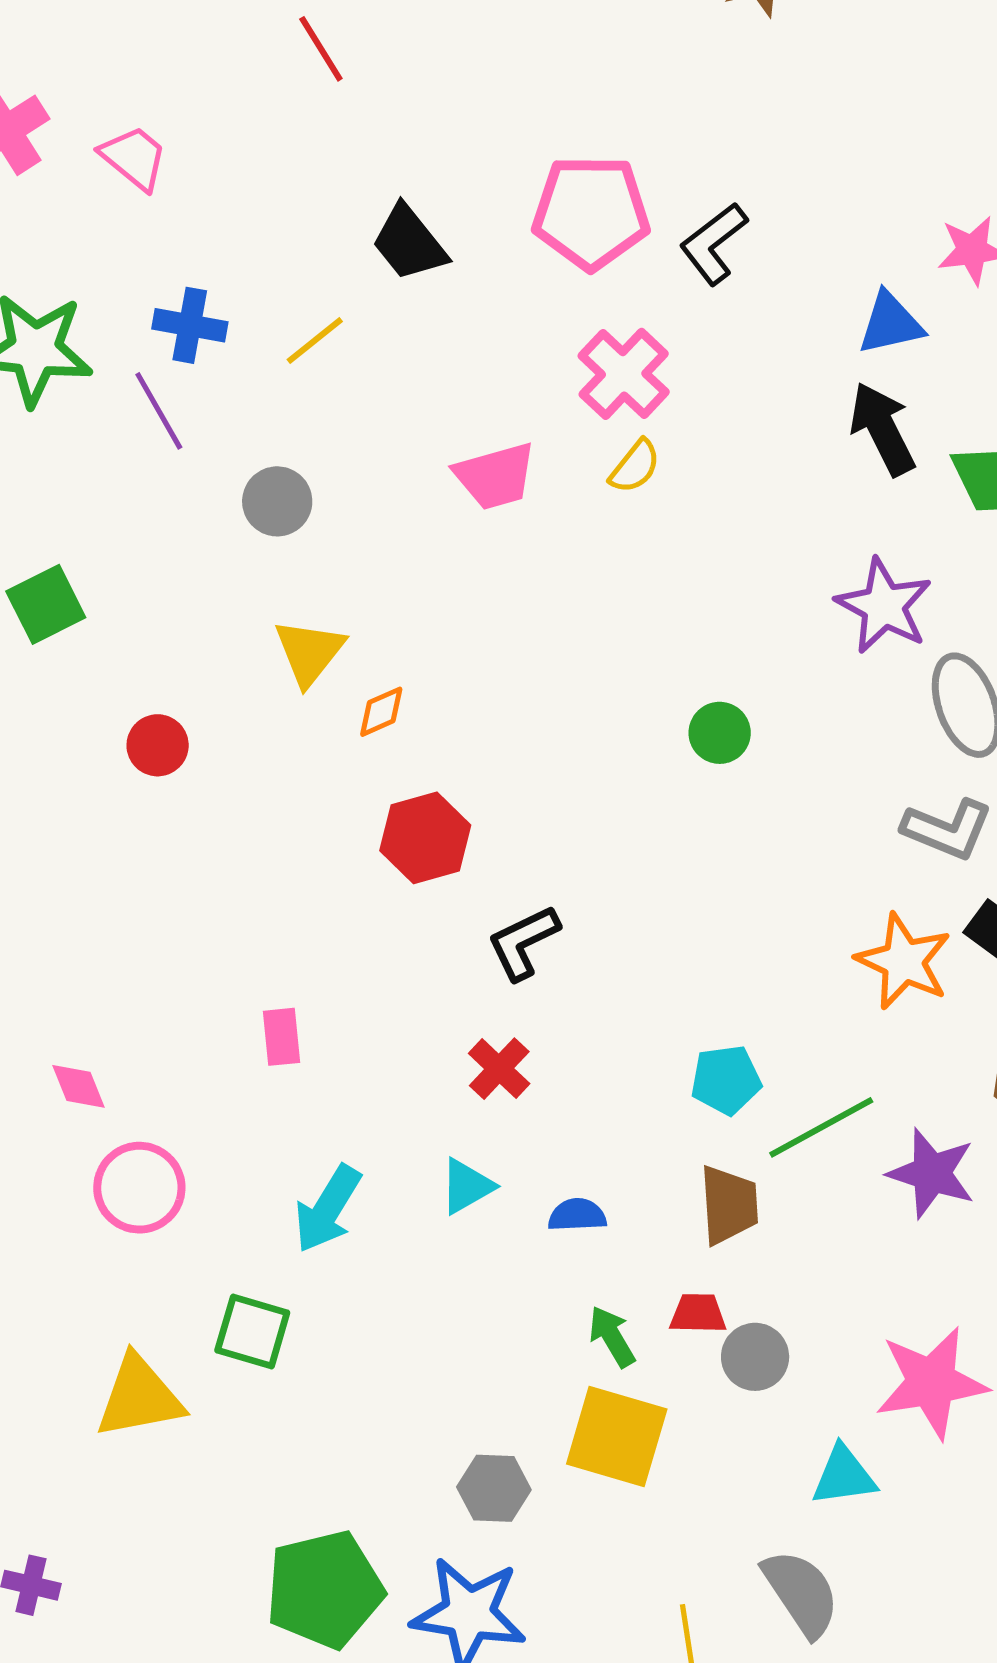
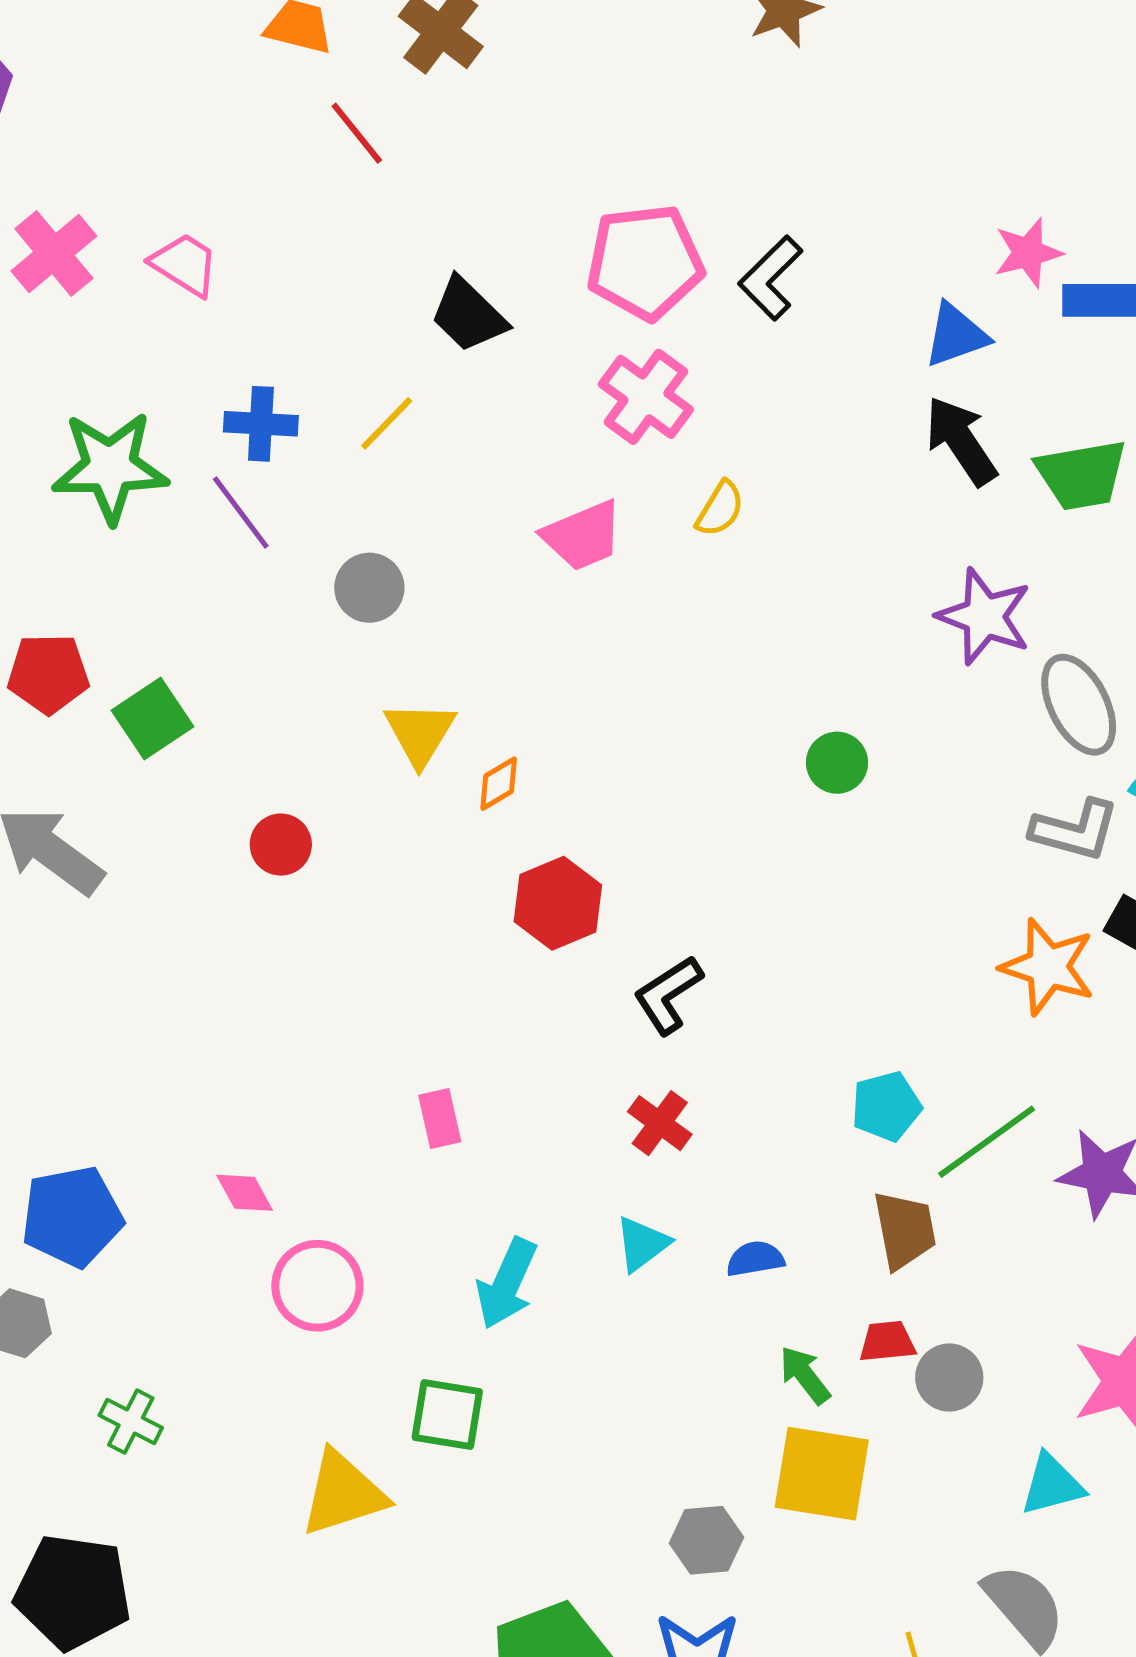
pink cross: (624, 374) -> (646, 397), moved

